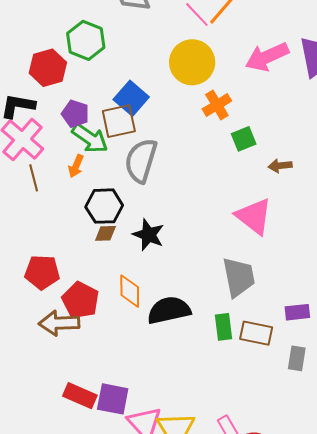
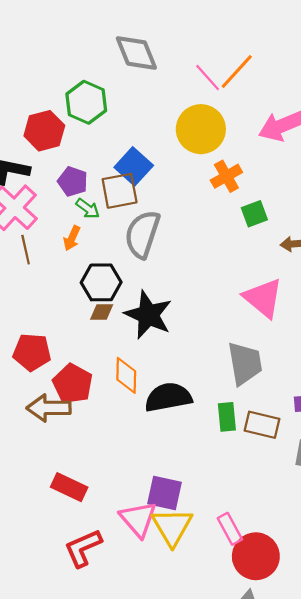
green arrow: (90, 138) -> (88, 209), size x0.6
black star: (148, 235) -> (148, 315), size x1.4
purple square: (113, 399) -> (165, 493), moved

